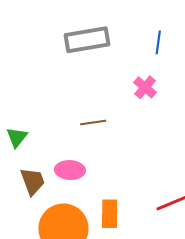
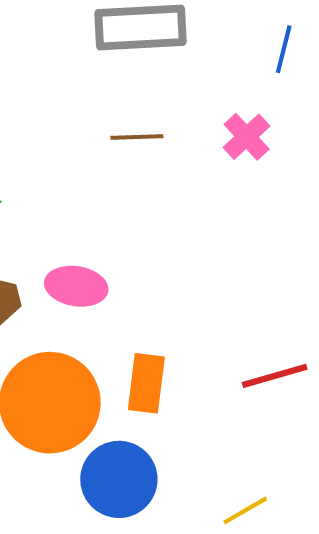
brown line: (93, 123) -> (137, 137), moved

